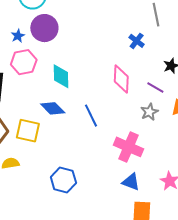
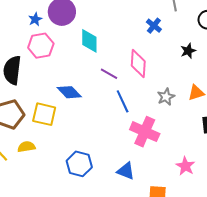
cyan diamond: (61, 76) -> (89, 41), moved
purple line: (155, 88) -> (109, 74), moved
blue line: (91, 116) -> (123, 101), moved
blue triangle: (131, 182) -> (126, 171), moved

